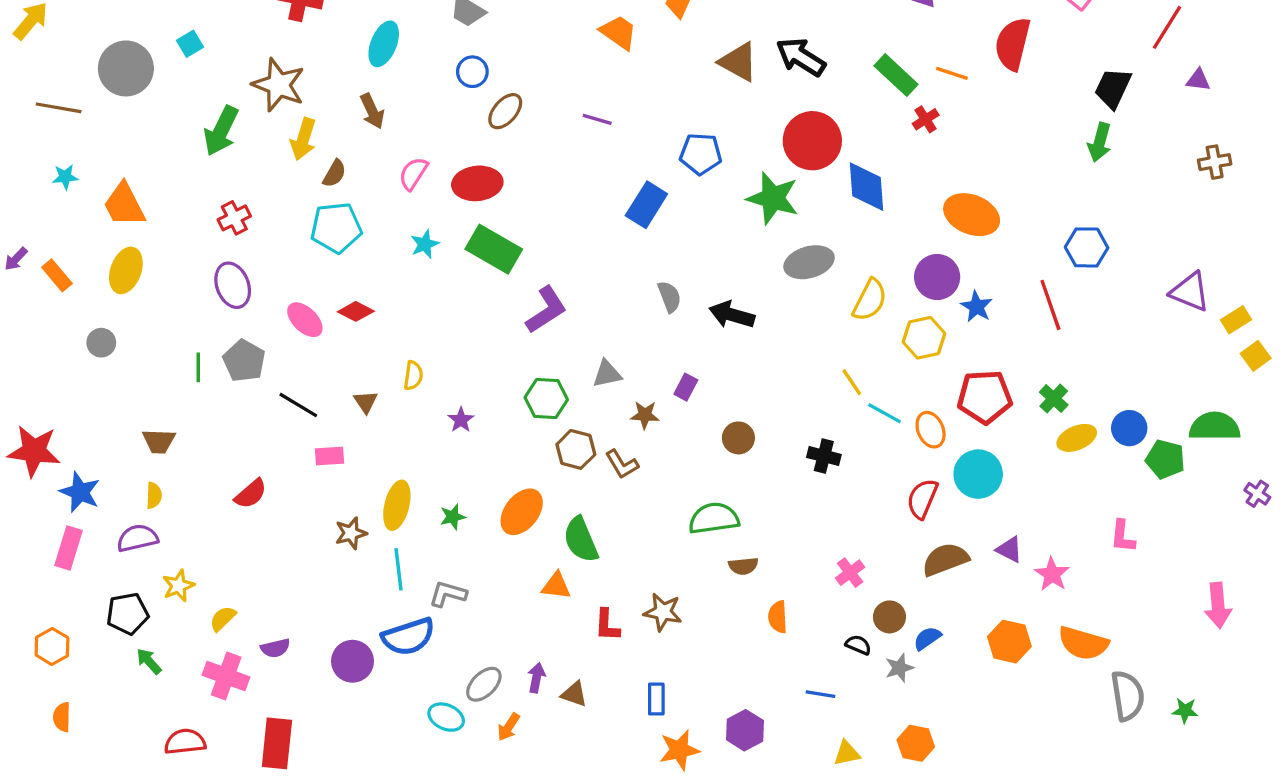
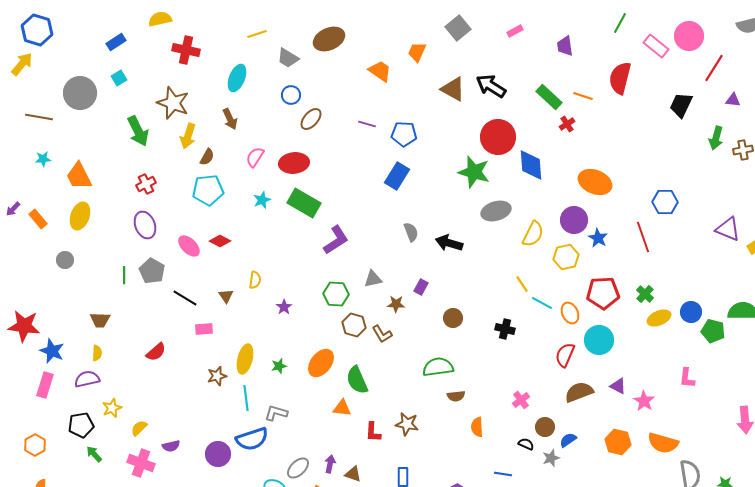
green arrow: (221, 131) -> (138, 131), turned -52
green arrow: (1100, 142) -> (716, 138), moved
blue pentagon: (701, 154) -> (404, 134), moved

